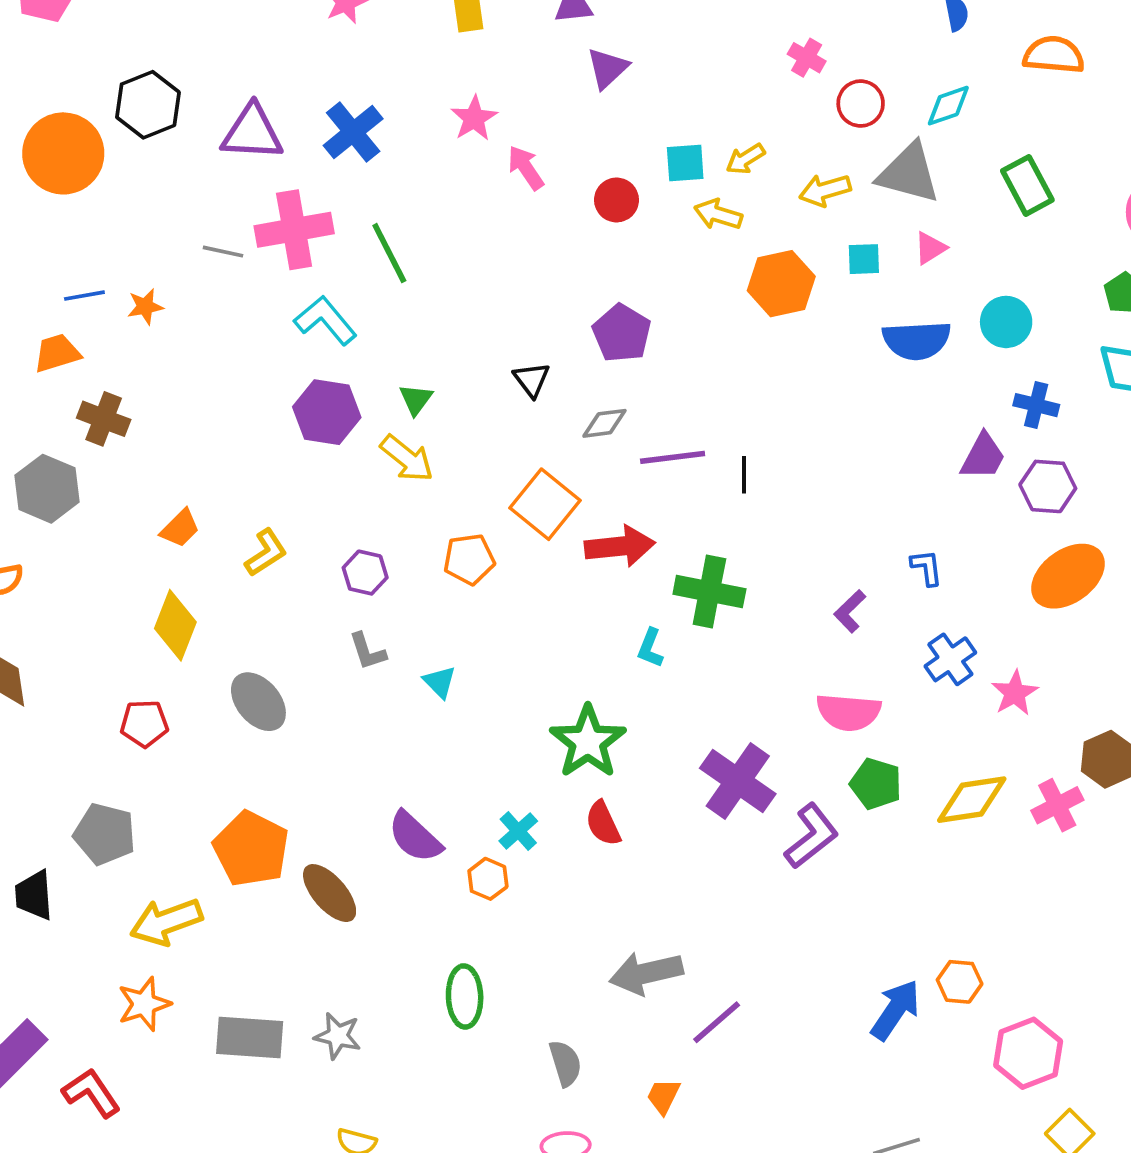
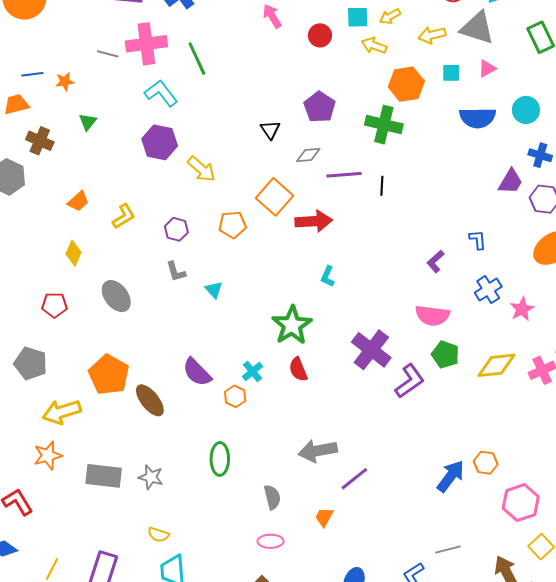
green triangle: (416, 399) -> (88, 122), moved
green cross: (709, 592) -> (384, 125), moved
yellow diamond: (175, 625) -> (73, 253), size x0.7

